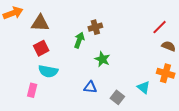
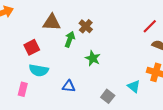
brown triangle: (40, 23) -> (52, 22), moved
brown cross: (95, 27) -> (86, 26), turned -32
blue triangle: (90, 87) -> (69, 86), moved

